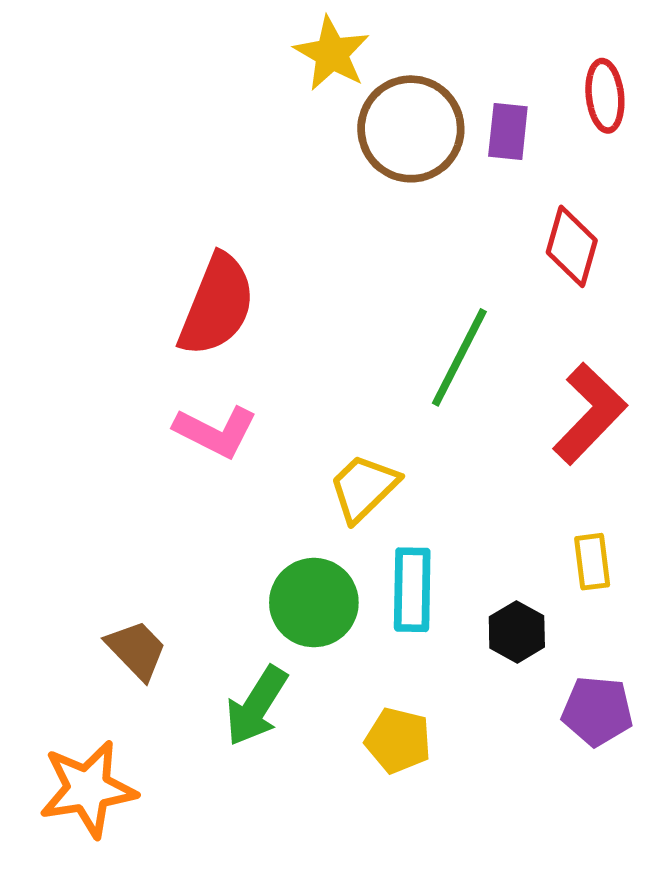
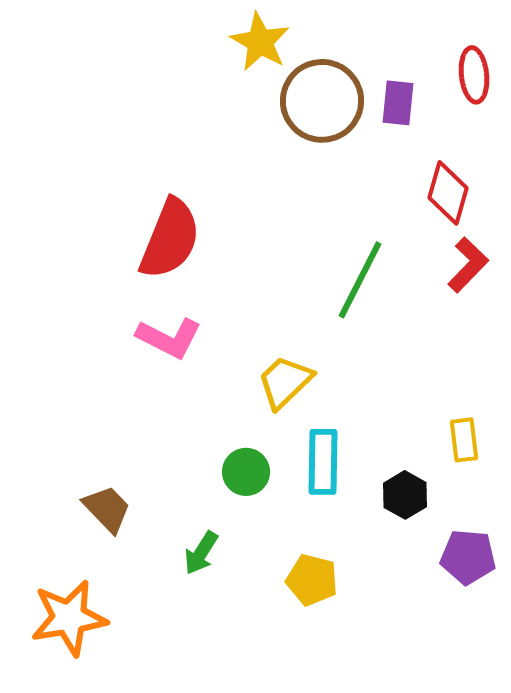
red L-shape: (590, 414) -> (468, 265), moved, size x0.7
green circle: (314, 603) -> (246, 472), size x0.7
green arrow: (256, 706) -> (201, 553), size x0.7

